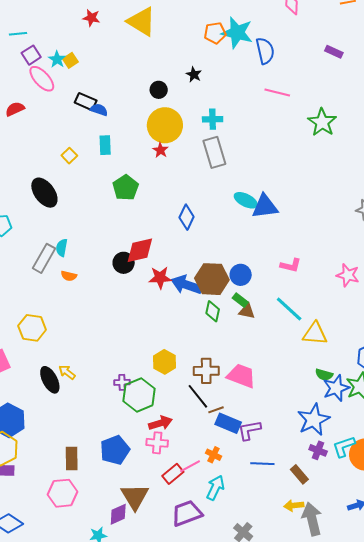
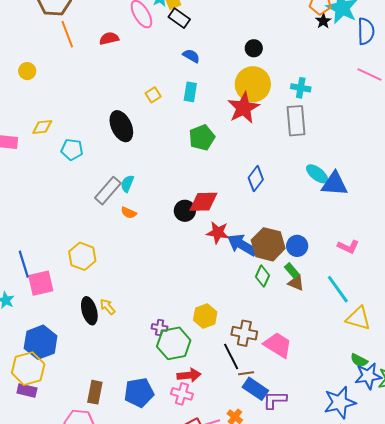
black star: (194, 74) -> (323, 21), moved
black rectangle: (86, 102) -> (179, 18), moved
red star: (160, 150) -> (244, 108), size x2.0

